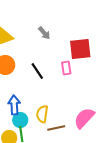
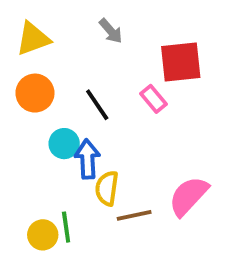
pink rectangle: (66, 68) -> (153, 99), turned -32
blue arrow: (14, 105) -> (87, 159), moved
cyan circle: (20, 120) -> (64, 144), moved

